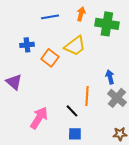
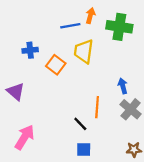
blue line: (50, 17) -> (70, 26), moved
yellow trapezoid: (75, 46) -> (84, 51), turned 135
pink arrow: (39, 118) -> (25, 137), moved

